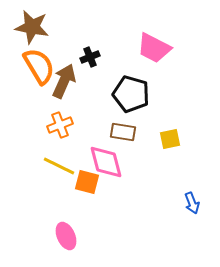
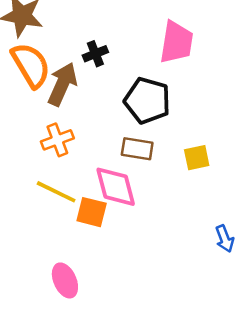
pink trapezoid: (154, 48) -> (176, 42), turned -108

